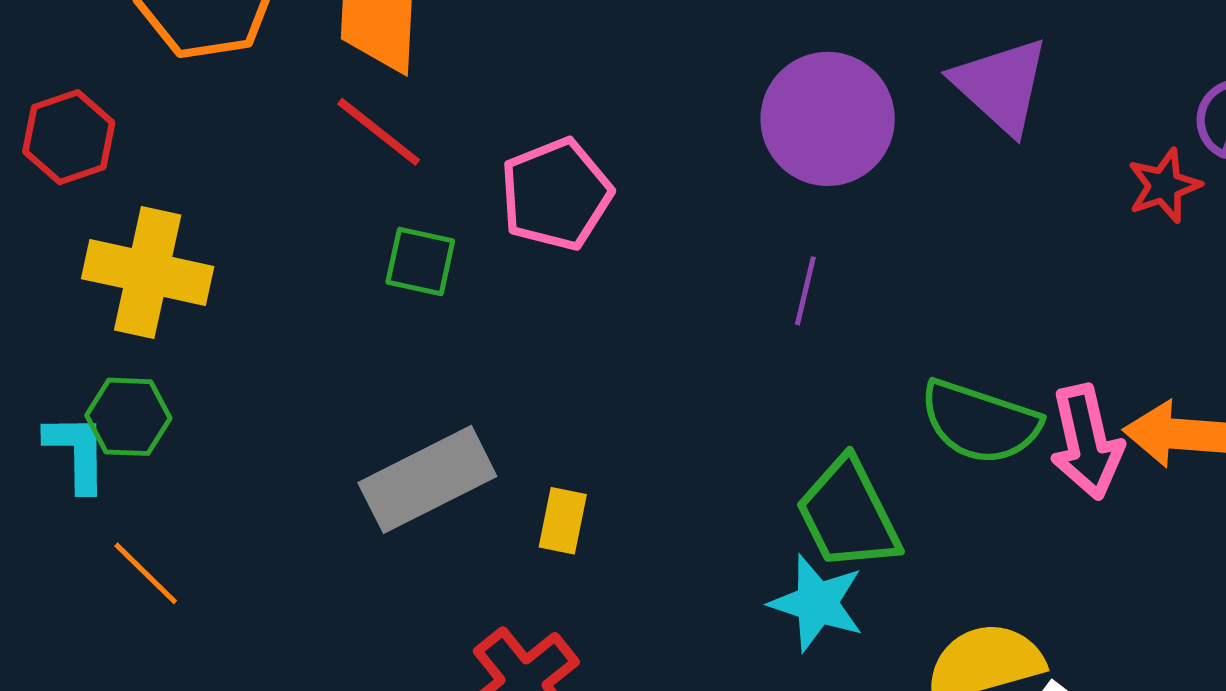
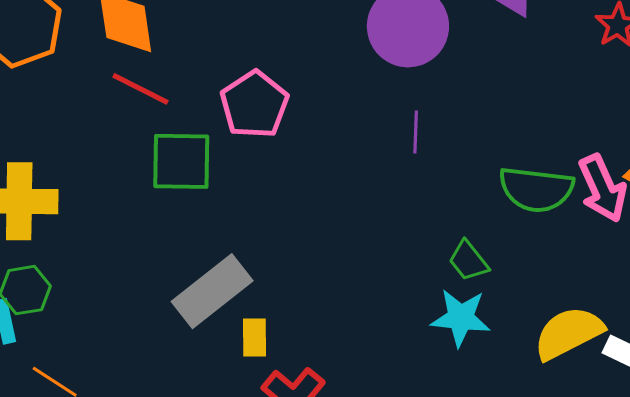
green square: (420, 261) -> (181, 161), size x1.5
green trapezoid: (848, 514) -> (468, 261), size x0.6
yellow rectangle: (563, 521) -> (255, 337), moved

